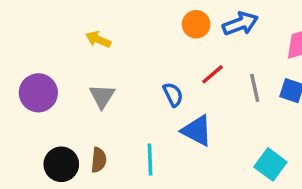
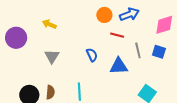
red line: (212, 74) -> (117, 35), moved, turned 56
purple circle: (38, 93) -> (16, 38), moved
blue triangle: (197, 131) -> (119, 66), moved, turned -30

